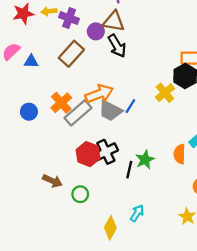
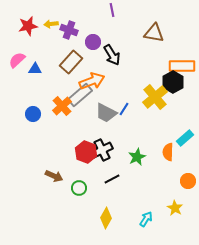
brown triangle: (114, 21) -> (154, 33), moved
yellow cross: (165, 93) -> (155, 97), size x1.4
orange arrow: (99, 94) -> (92, 81), moved
gray rectangle: (78, 113) -> (80, 95), moved
black line: (129, 170) -> (112, 179), moved, turned 49
cyan arrow: (137, 213) -> (146, 219), moved

